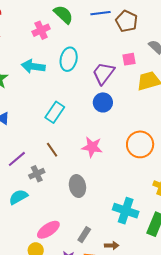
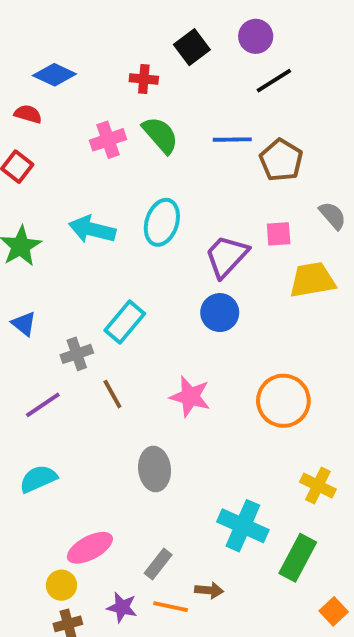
pink cross: (41, 30) -> (108, 140), moved
gray cross: (37, 174) -> (77, 354), moved

